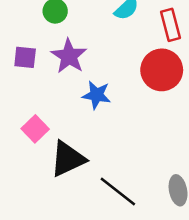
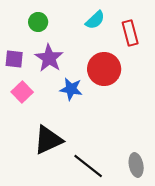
red circle: (162, 70) -> (104, 69), moved
pink square: (35, 129) -> (22, 92), moved

